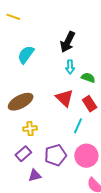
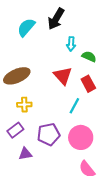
black arrow: (68, 42) -> (56, 19), moved

